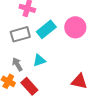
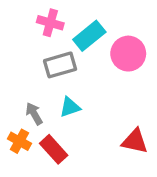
cyan rectangle: (46, 29) -> (89, 36), moved
gray rectangle: (20, 34) -> (60, 65), moved

